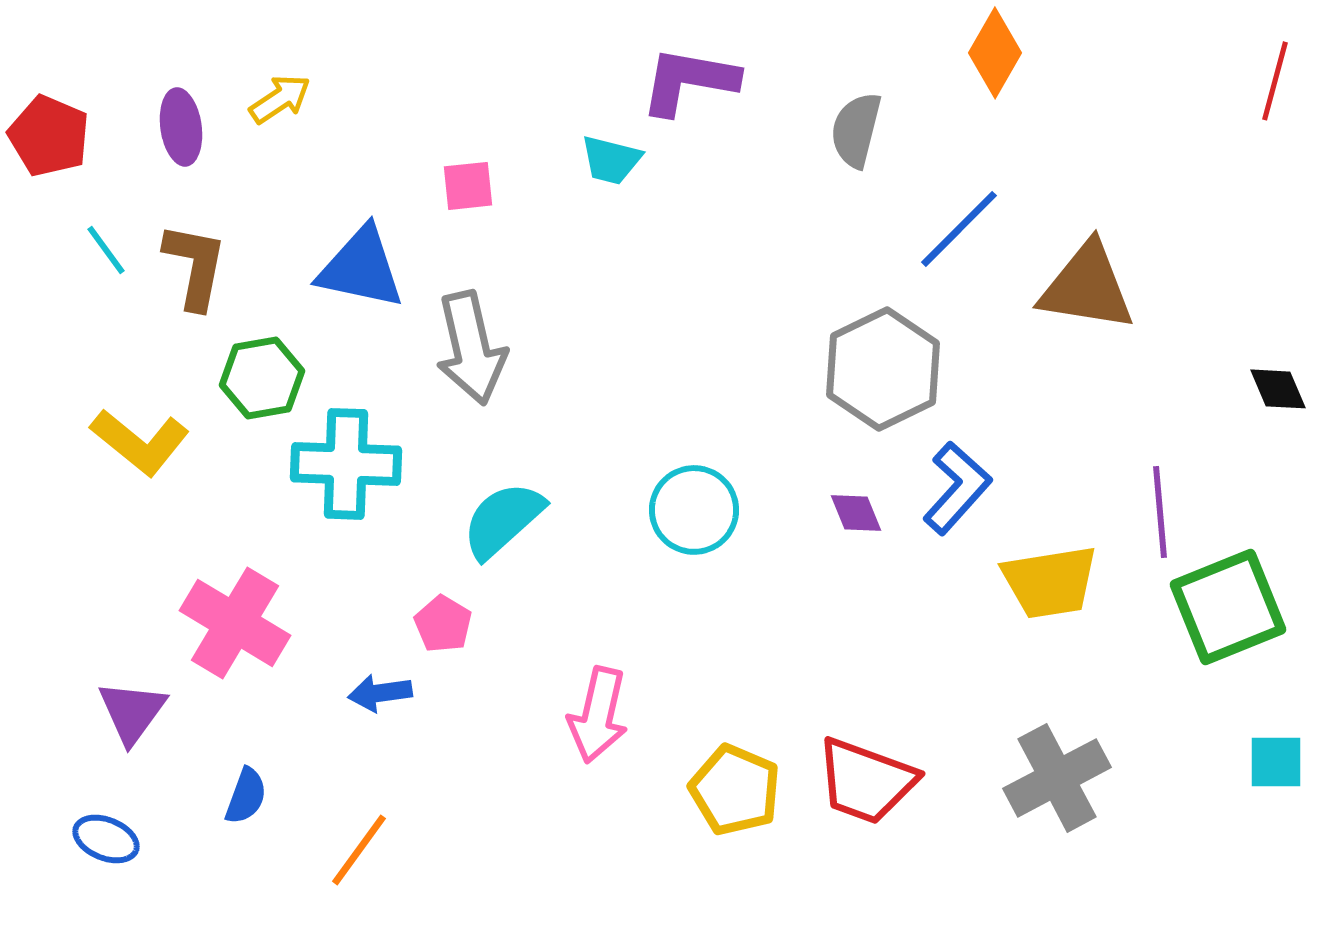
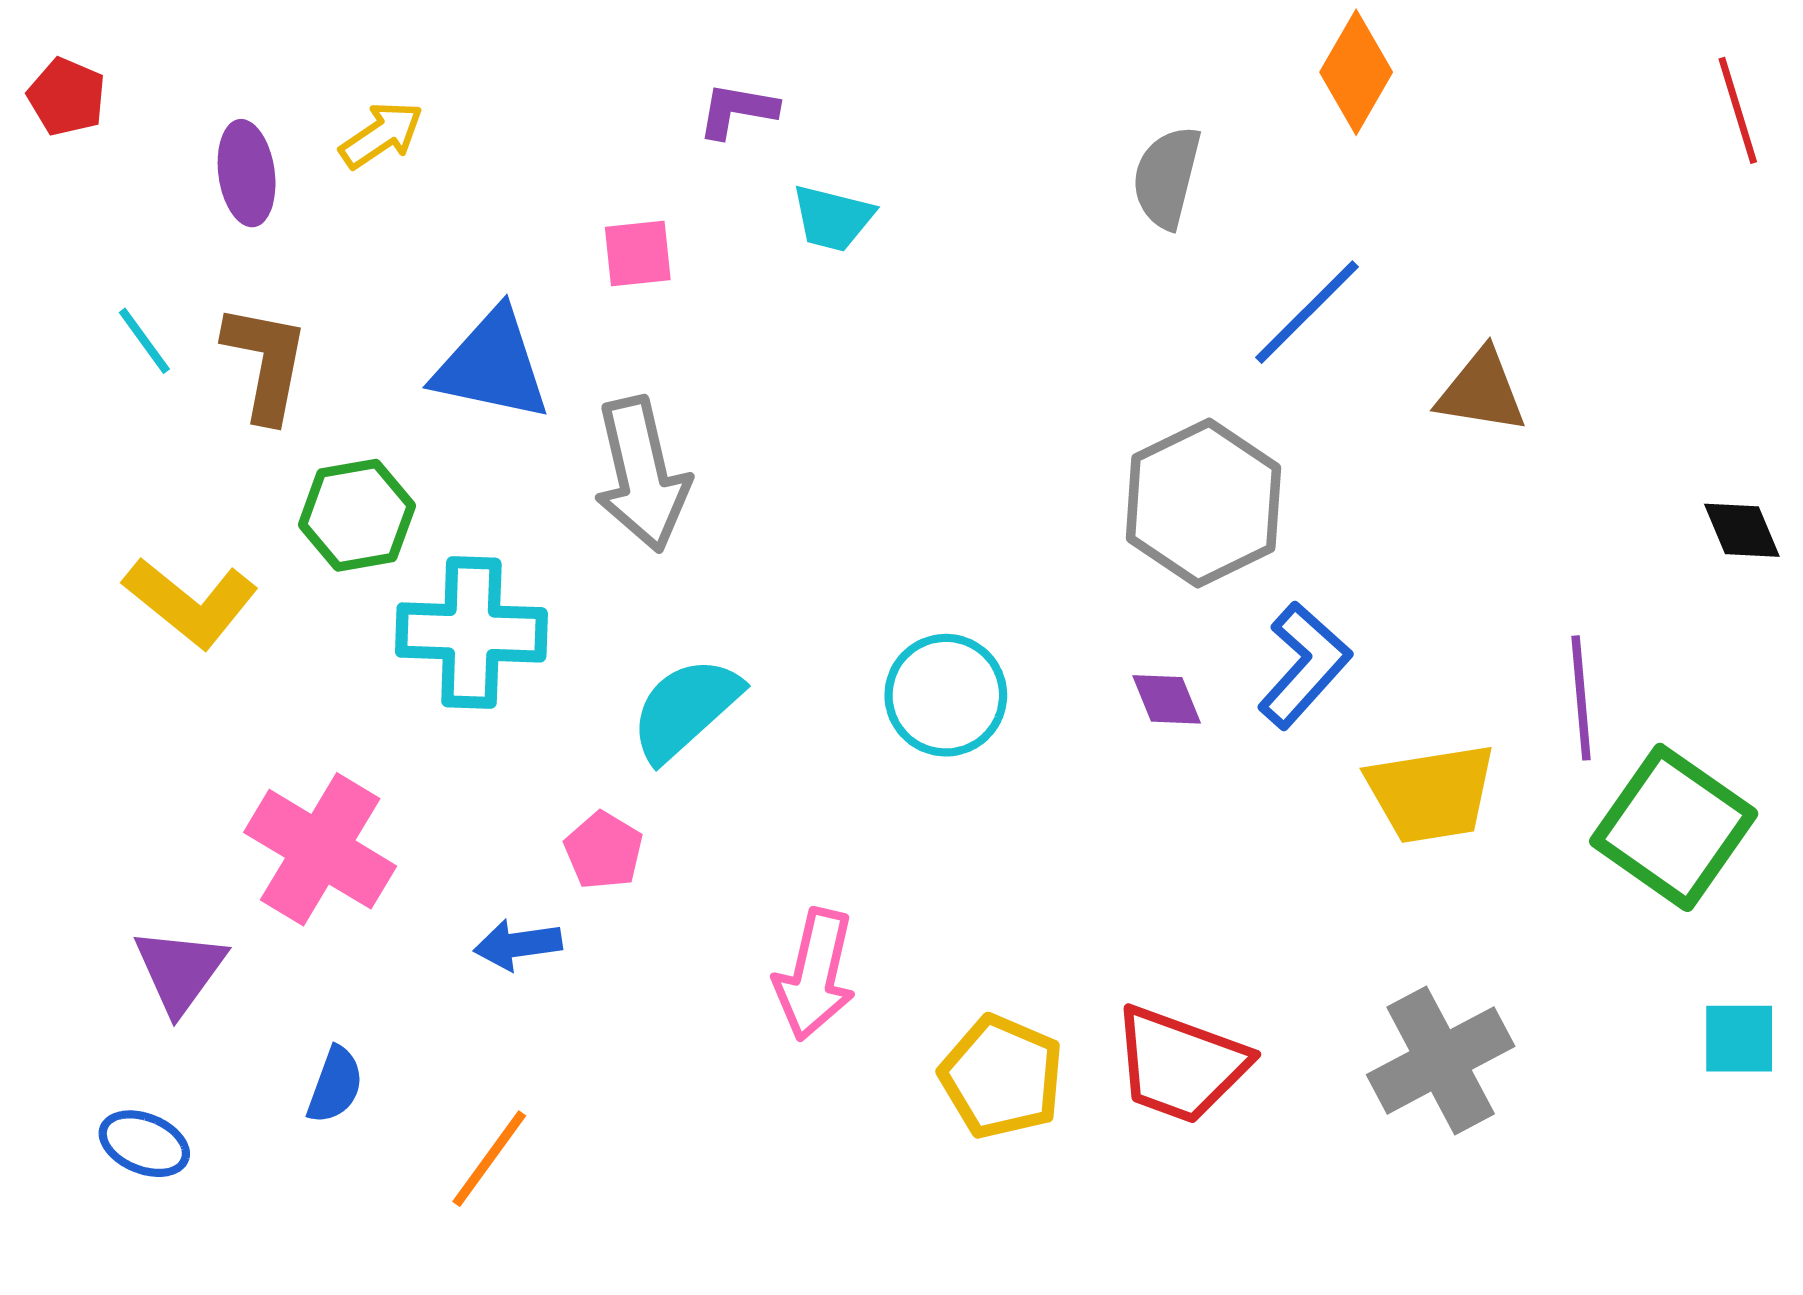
purple L-shape: (689, 81) -> (737, 110), moved, size x0.6
red line: (1275, 81) -> (1738, 110), turned -32
red pentagon: (49, 136) -> (67, 97), moved, size x0.7
brown triangle: (1087, 287) -> (1481, 391), size x0.7
green square: (1228, 607) -> (1674, 827), turned -33

